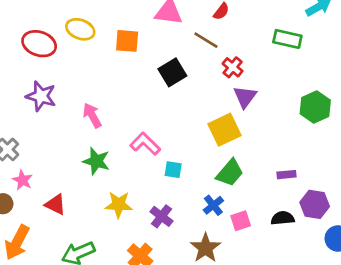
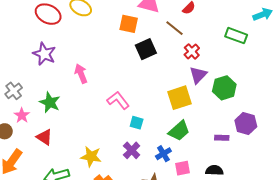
orange square: (127, 41) -> (129, 24), moved
green hexagon: (315, 107) -> (224, 88), moved
green star: (96, 161) -> (50, 102), moved
purple hexagon: (315, 204) -> (246, 123), moved
yellow star: (119, 205) -> (91, 157), moved
purple cross: (161, 216) -> (132, 150), moved

